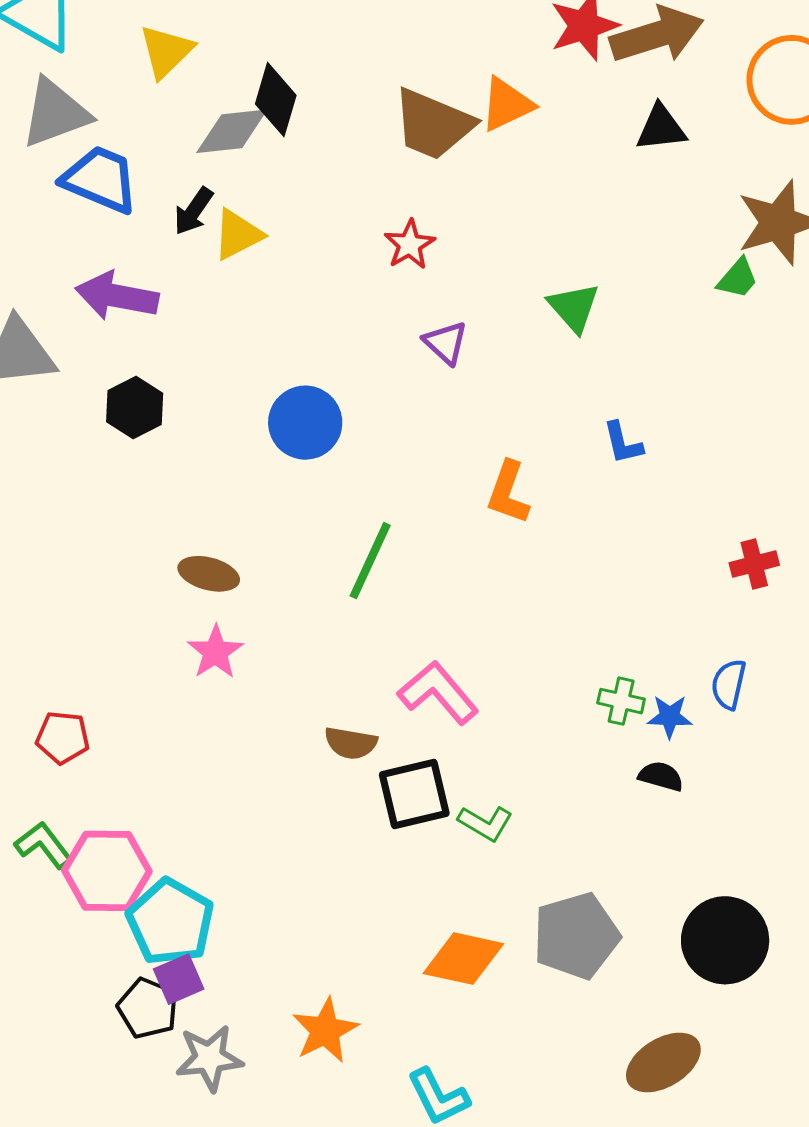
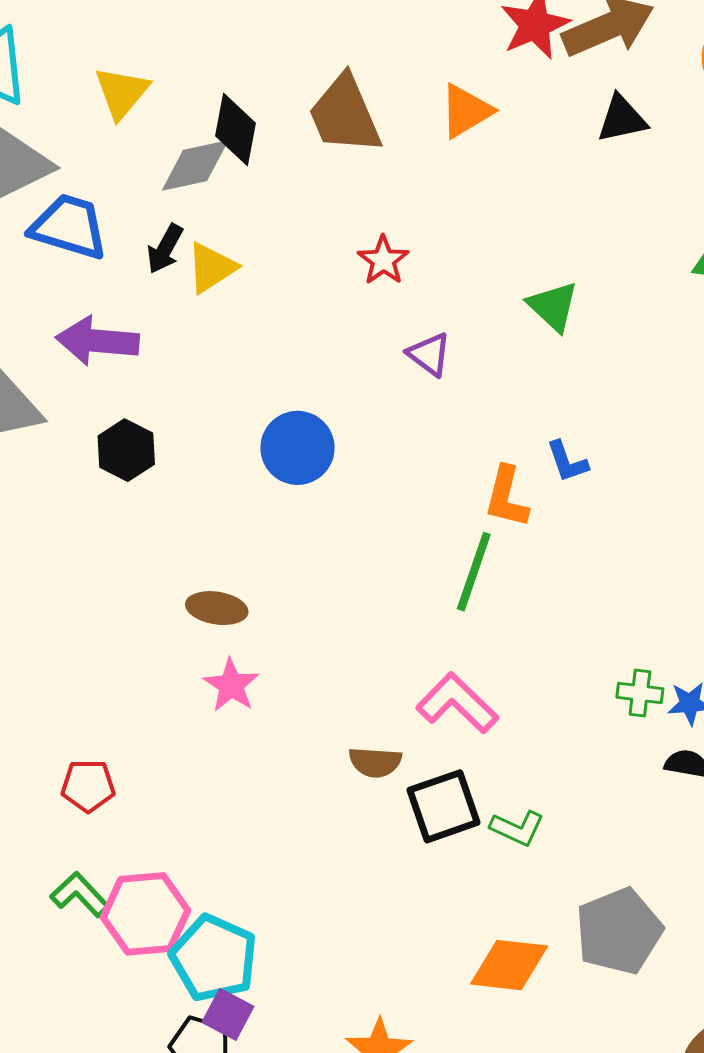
brown trapezoid: (433, 124) -> (345, 115), moved, turned 50
blue L-shape: (623, 443) -> (567, 462), moved
green line: (370, 561) -> (474, 572), moved
purple square: (179, 979) -> (228, 1014), turned -33

